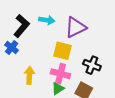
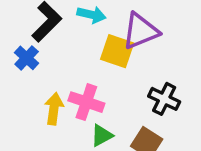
yellow square: (62, 51) -> (117, 51), moved
pink cross: (60, 74) -> (86, 102), moved

